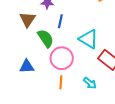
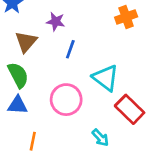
green semicircle: (46, 38) -> (18, 75), moved
orange line: (61, 82) -> (33, 141), moved

